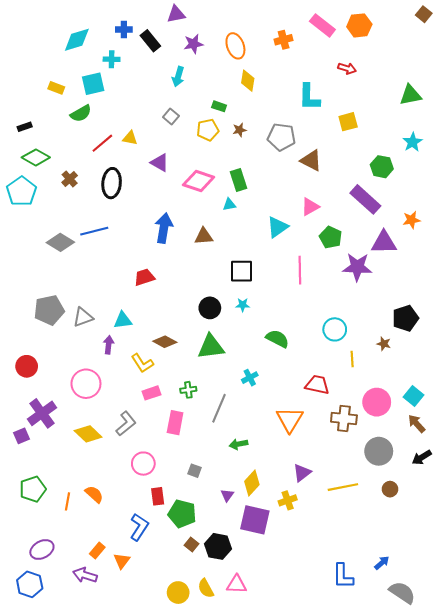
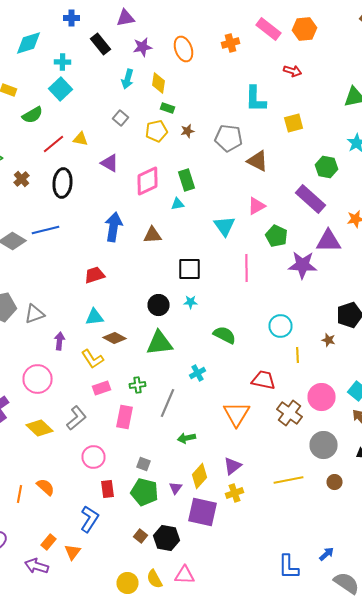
blue cross: (124, 30) -> (72, 18), moved
yellow diamond: (248, 81) -> (158, 83), moved
cyan square: (93, 84) -> (60, 89), moved, turned -30
pink diamond: (199, 181) -> (148, 181), turned -44
cyan triangle: (277, 227) -> (224, 226), turned -30
cyan triangle: (123, 320) -> (94, 317), moved
brown cross: (344, 418) -> (290, 413), turned 30
purple triangle: (302, 473) -> (232, 466), moved
green pentagon: (182, 514) -> (144, 492), moved

